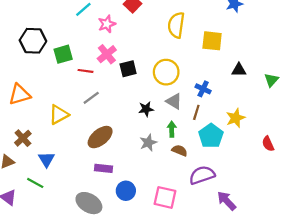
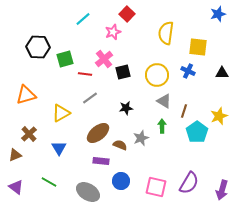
pink star: (107, 24) -> (113, 32), moved
blue cross: (203, 89) -> (188, 71), moved
black star: (146, 109) -> (126, 108), moved
brown semicircle: (180, 150) -> (120, 145), moved
blue triangle: (46, 159) -> (59, 148), moved
purple semicircle: (202, 175) -> (189, 183), moved, turned 140
green line: (35, 183) -> (49, 182), moved
purple arrow: (227, 201) -> (222, 190), moved, turned -120

